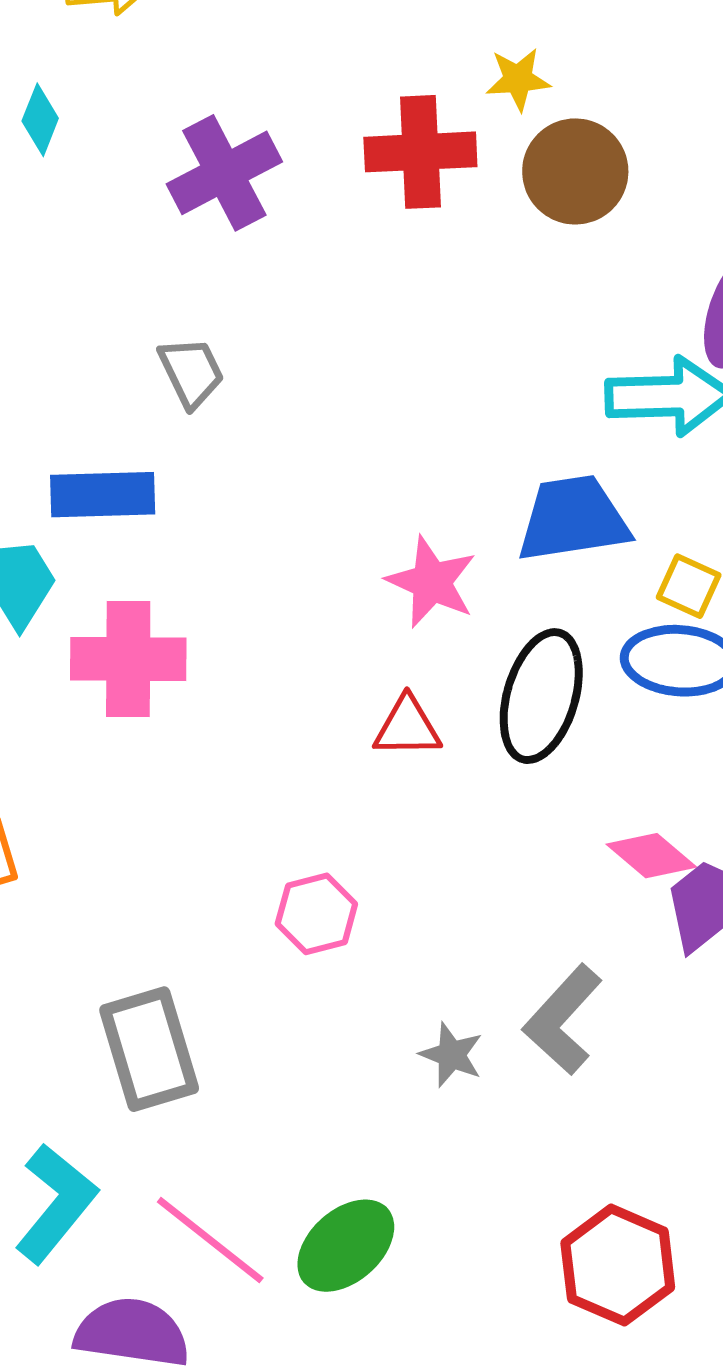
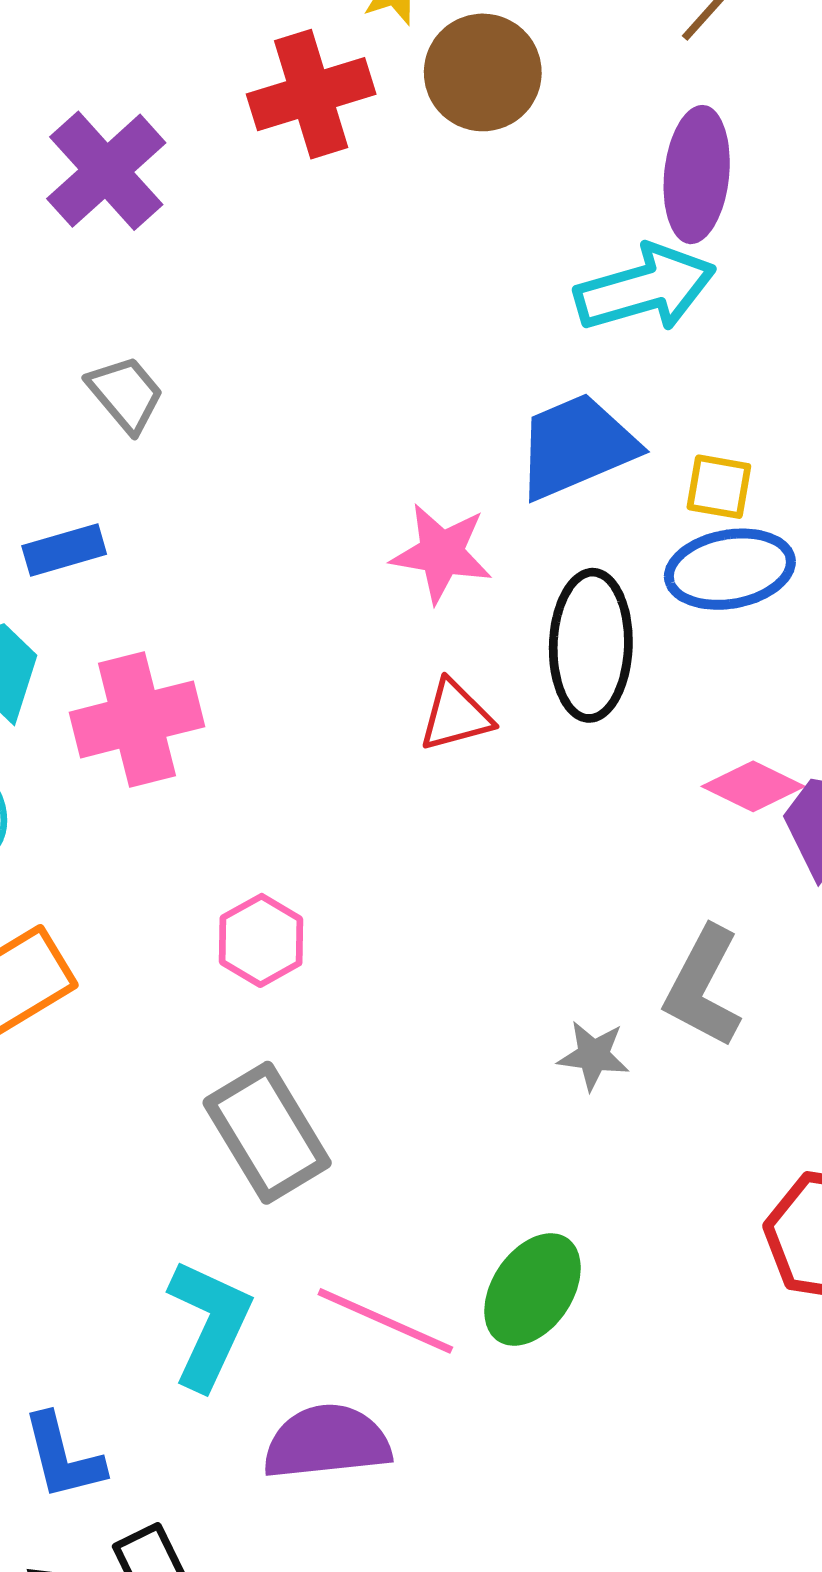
blue rectangle: (103, 495) -> (64, 550), size x0.7
pink hexagon: (316, 914) -> (261, 940), moved

